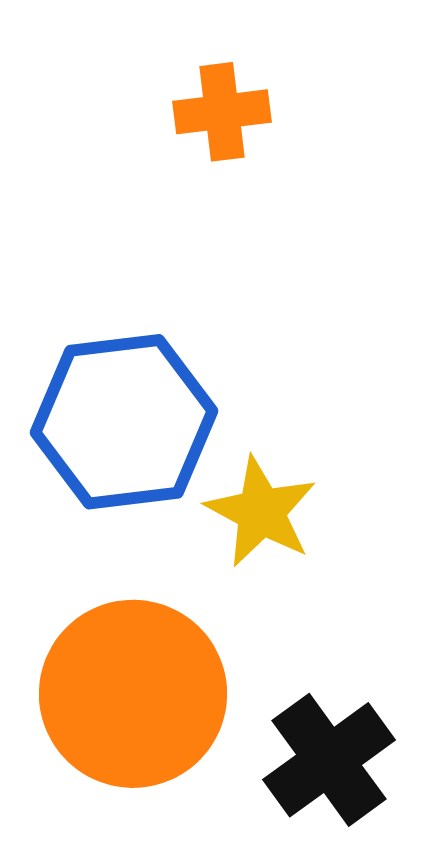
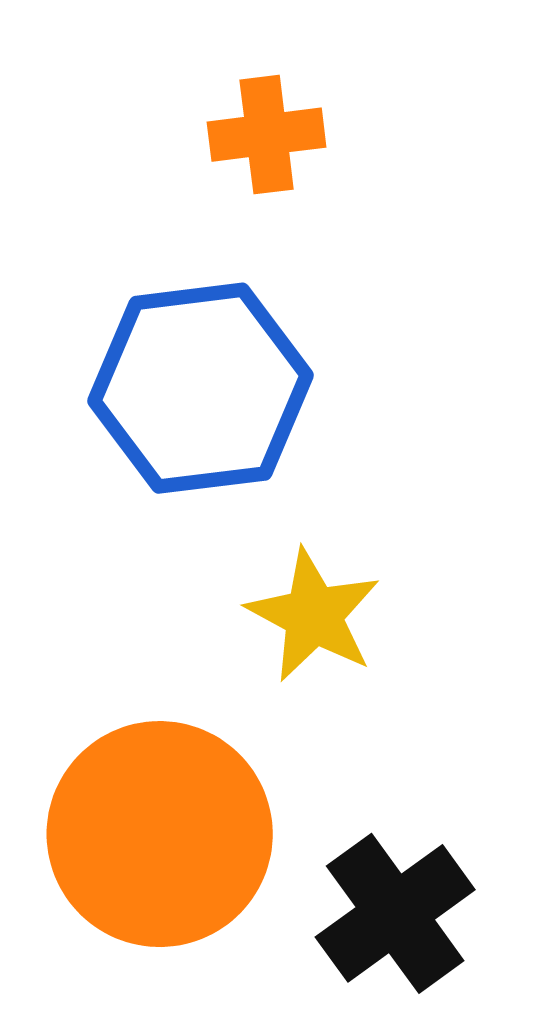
blue hexagon: (124, 422) -> (200, 388), moved

